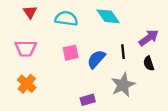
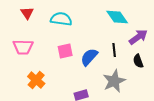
cyan diamond: (108, 16) -> (117, 17), moved
orange cross: (27, 84) -> (36, 80), moved

